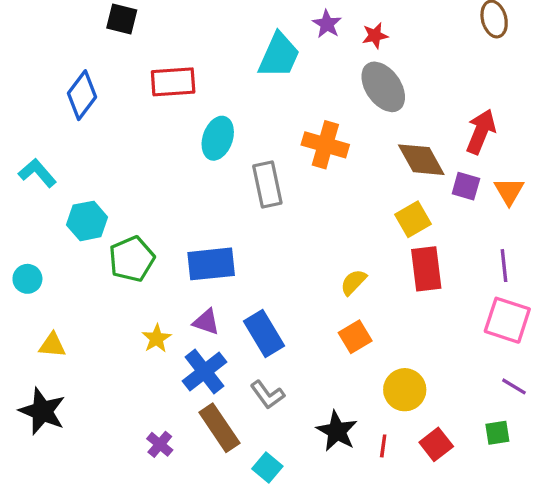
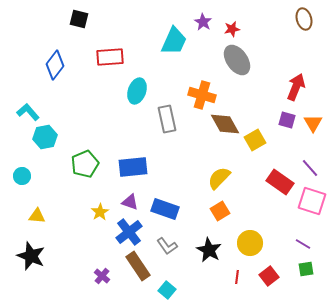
brown diamond: (421, 160) -> (225, 124), moved
cyan hexagon: (87, 221) -> (45, 137), moved
purple line: (504, 266) -> (310, 168), turned -36
red rectangle: (426, 269) -> (280, 182), moved, turned -48
yellow semicircle: (353, 282) -> (219, 178), size x1.4
blue rectangle: (264, 333) -> (165, 209), turned -40
purple line: (514, 386) -> (303, 244), moved
black star: (337, 431) -> (209, 250), moved

